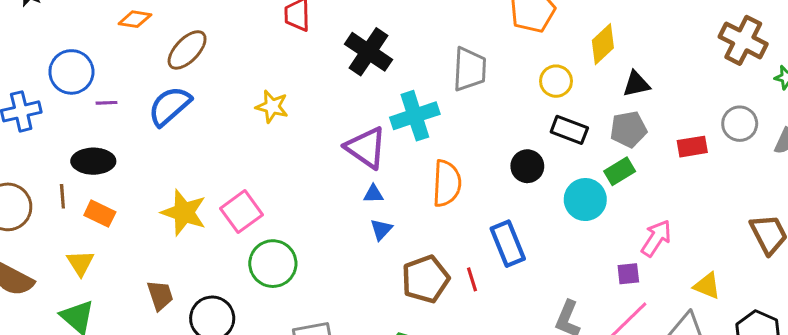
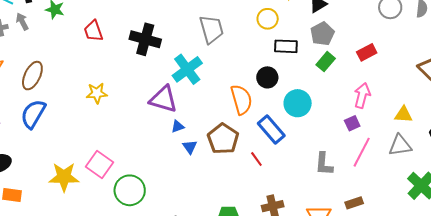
red rectangle: (692, 147) -> (367, 52), moved
orange semicircle: (447, 183) -> (241, 100), moved
cyan circle: (585, 200) -> (298, 103), moved
brown pentagon: (426, 279) -> (223, 139), moved

